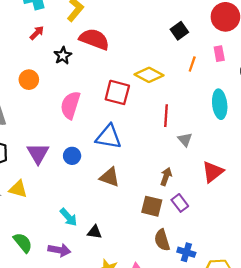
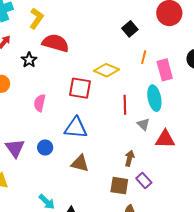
pink rectangle: (219, 54) -> (165, 70), moved, size x1.5
cyan ellipse: (220, 104) -> (154, 98), moved
pink semicircle: (70, 105) -> (40, 103), size x0.7
red triangle: (213, 172) -> (165, 139), moved, turned 45

